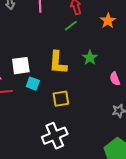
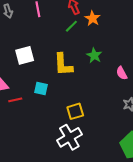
orange star: (108, 21) -> (93, 18), moved
white square: (21, 66) -> (25, 55), moved
yellow square: (61, 99) -> (75, 111), moved

